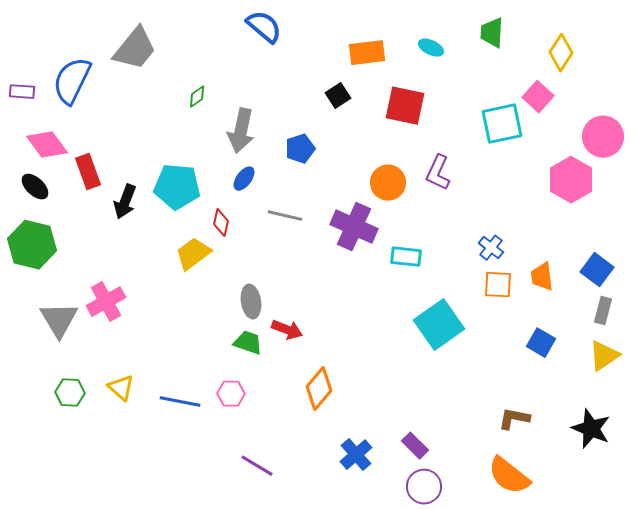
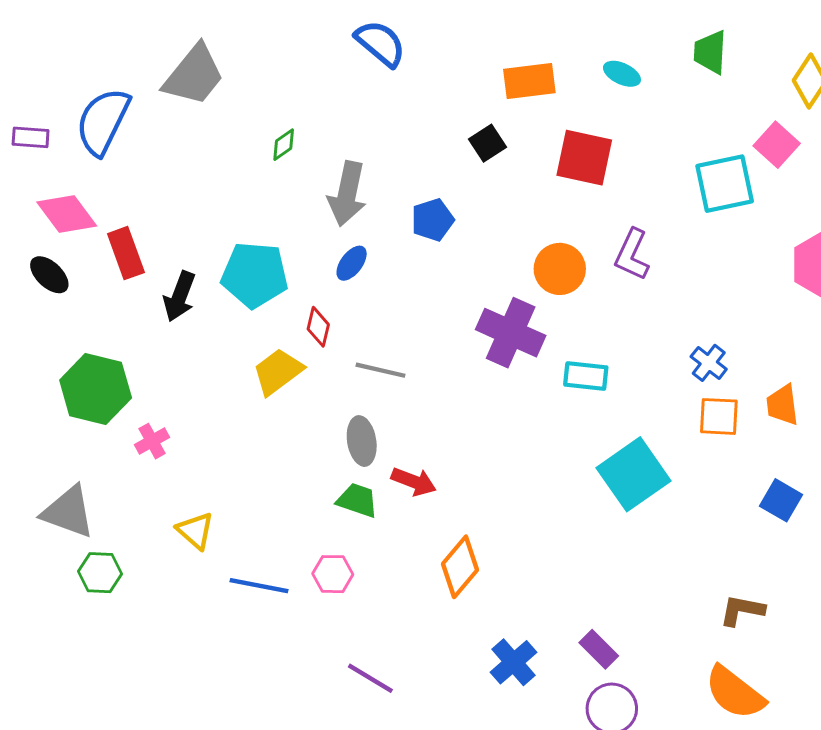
gray line: (285, 216) -> (380, 370), moved
green hexagon: (32, 245) -> (96, 389), moved
pink cross: (106, 302) -> (152, 441), size x0.6
gray triangle: (59, 320) -> (68, 512), moved, turned -39
yellow triangle: (121, 388) -> (195, 531), moved

